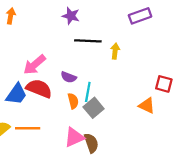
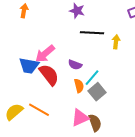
red semicircle: (39, 88) -> (49, 75), turned 30
cyan line: (88, 92) -> (92, 78), turned 30
blue trapezoid: (16, 94) -> (29, 66), moved, turned 65
orange line: (28, 128) -> (39, 110), turned 30

